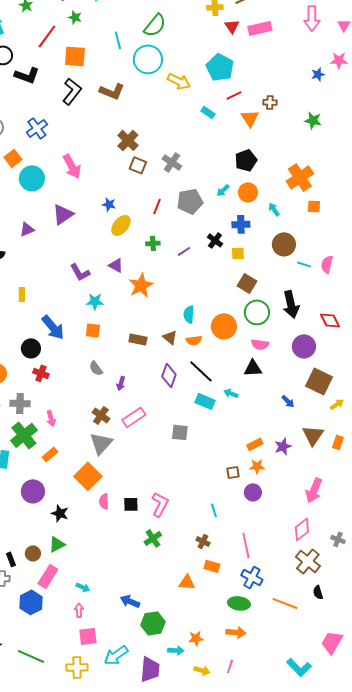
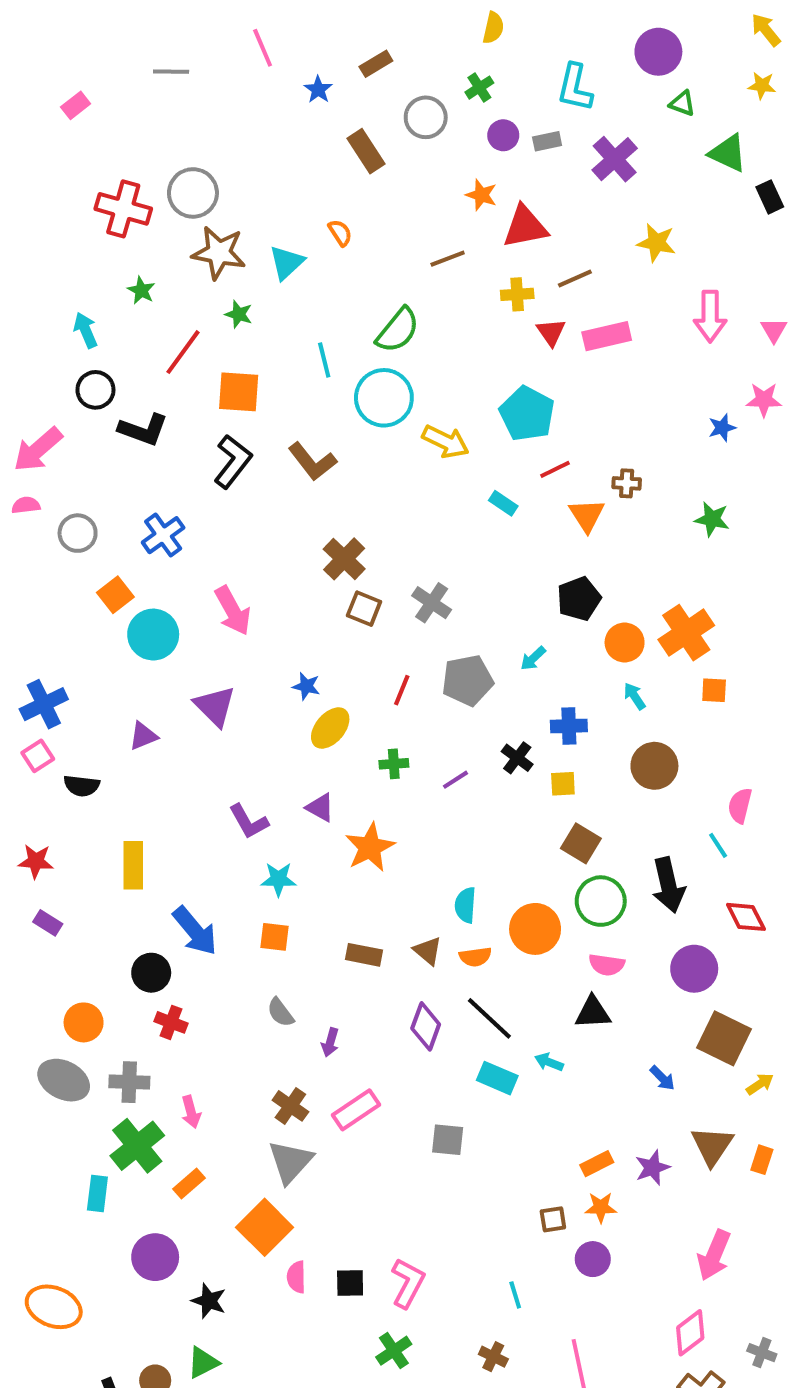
brown L-shape: (112, 91) -> (312, 461), turned 30
orange circle: (248, 192) -> (625, 642), moved
purple triangle: (63, 214) -> (215, 706), turned -40
cyan line: (304, 264) -> (718, 845), moved, turned 40
yellow rectangle: (22, 294) -> (133, 865), size x1.6

